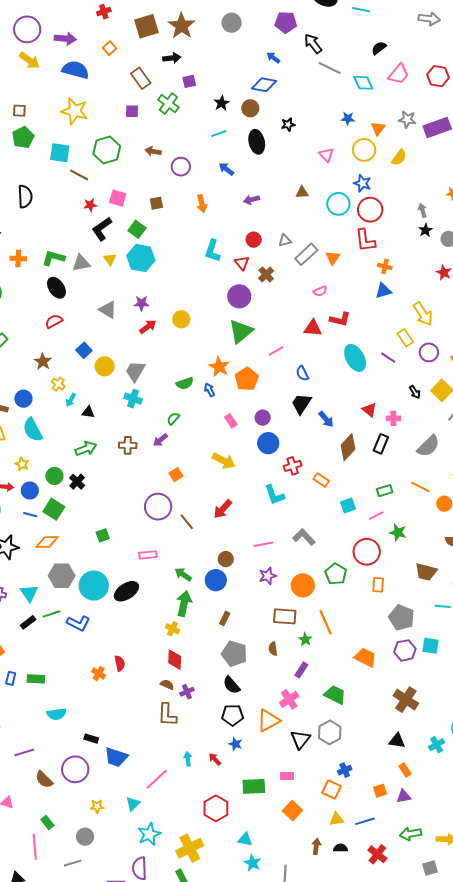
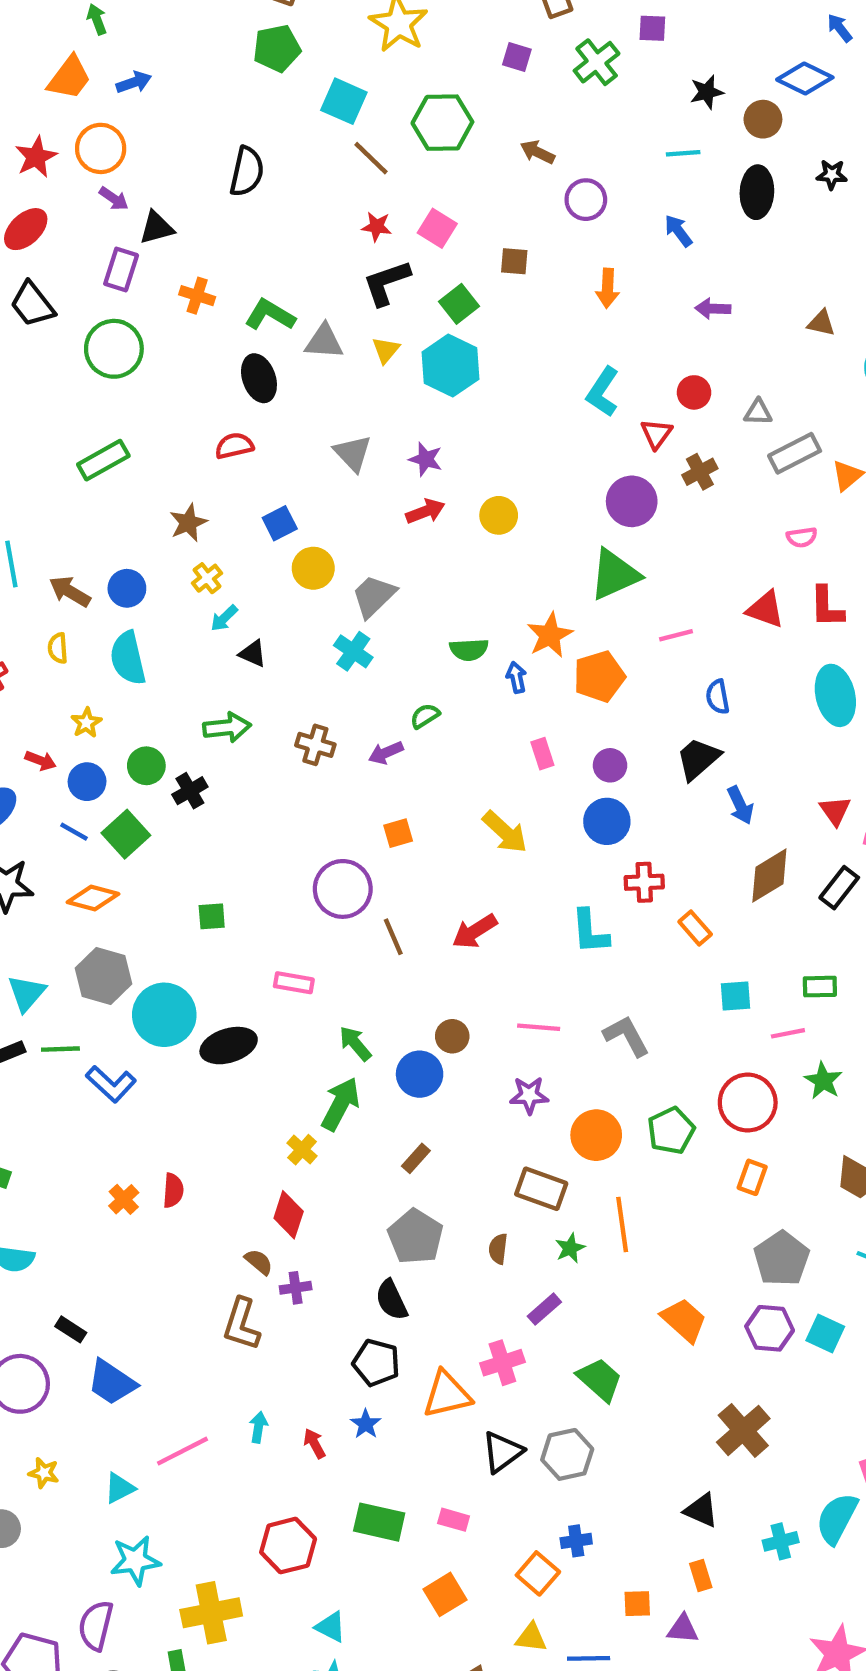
red L-shape: (340, 319) -> (827, 607), turned 60

